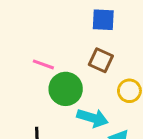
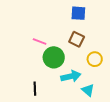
cyan arrow: (93, 118) -> (71, 76), turned -30

